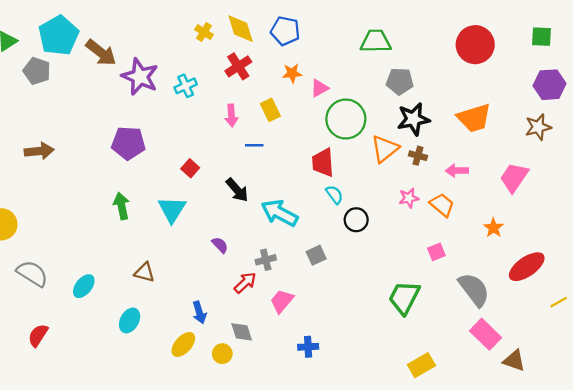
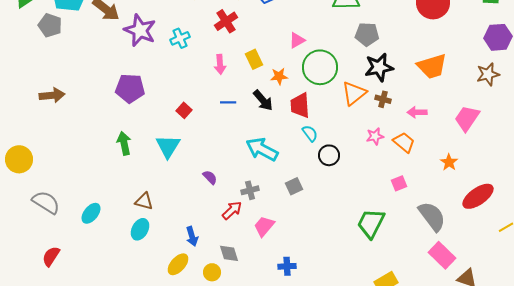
orange star: (292, 73) -> (279, 76), moved
blue line: (254, 145) -> (228, 102), moved
black arrow: (237, 190) -> (263, 100), moved
cyan ellipse: (130, 320) -> (140, 229), moved

